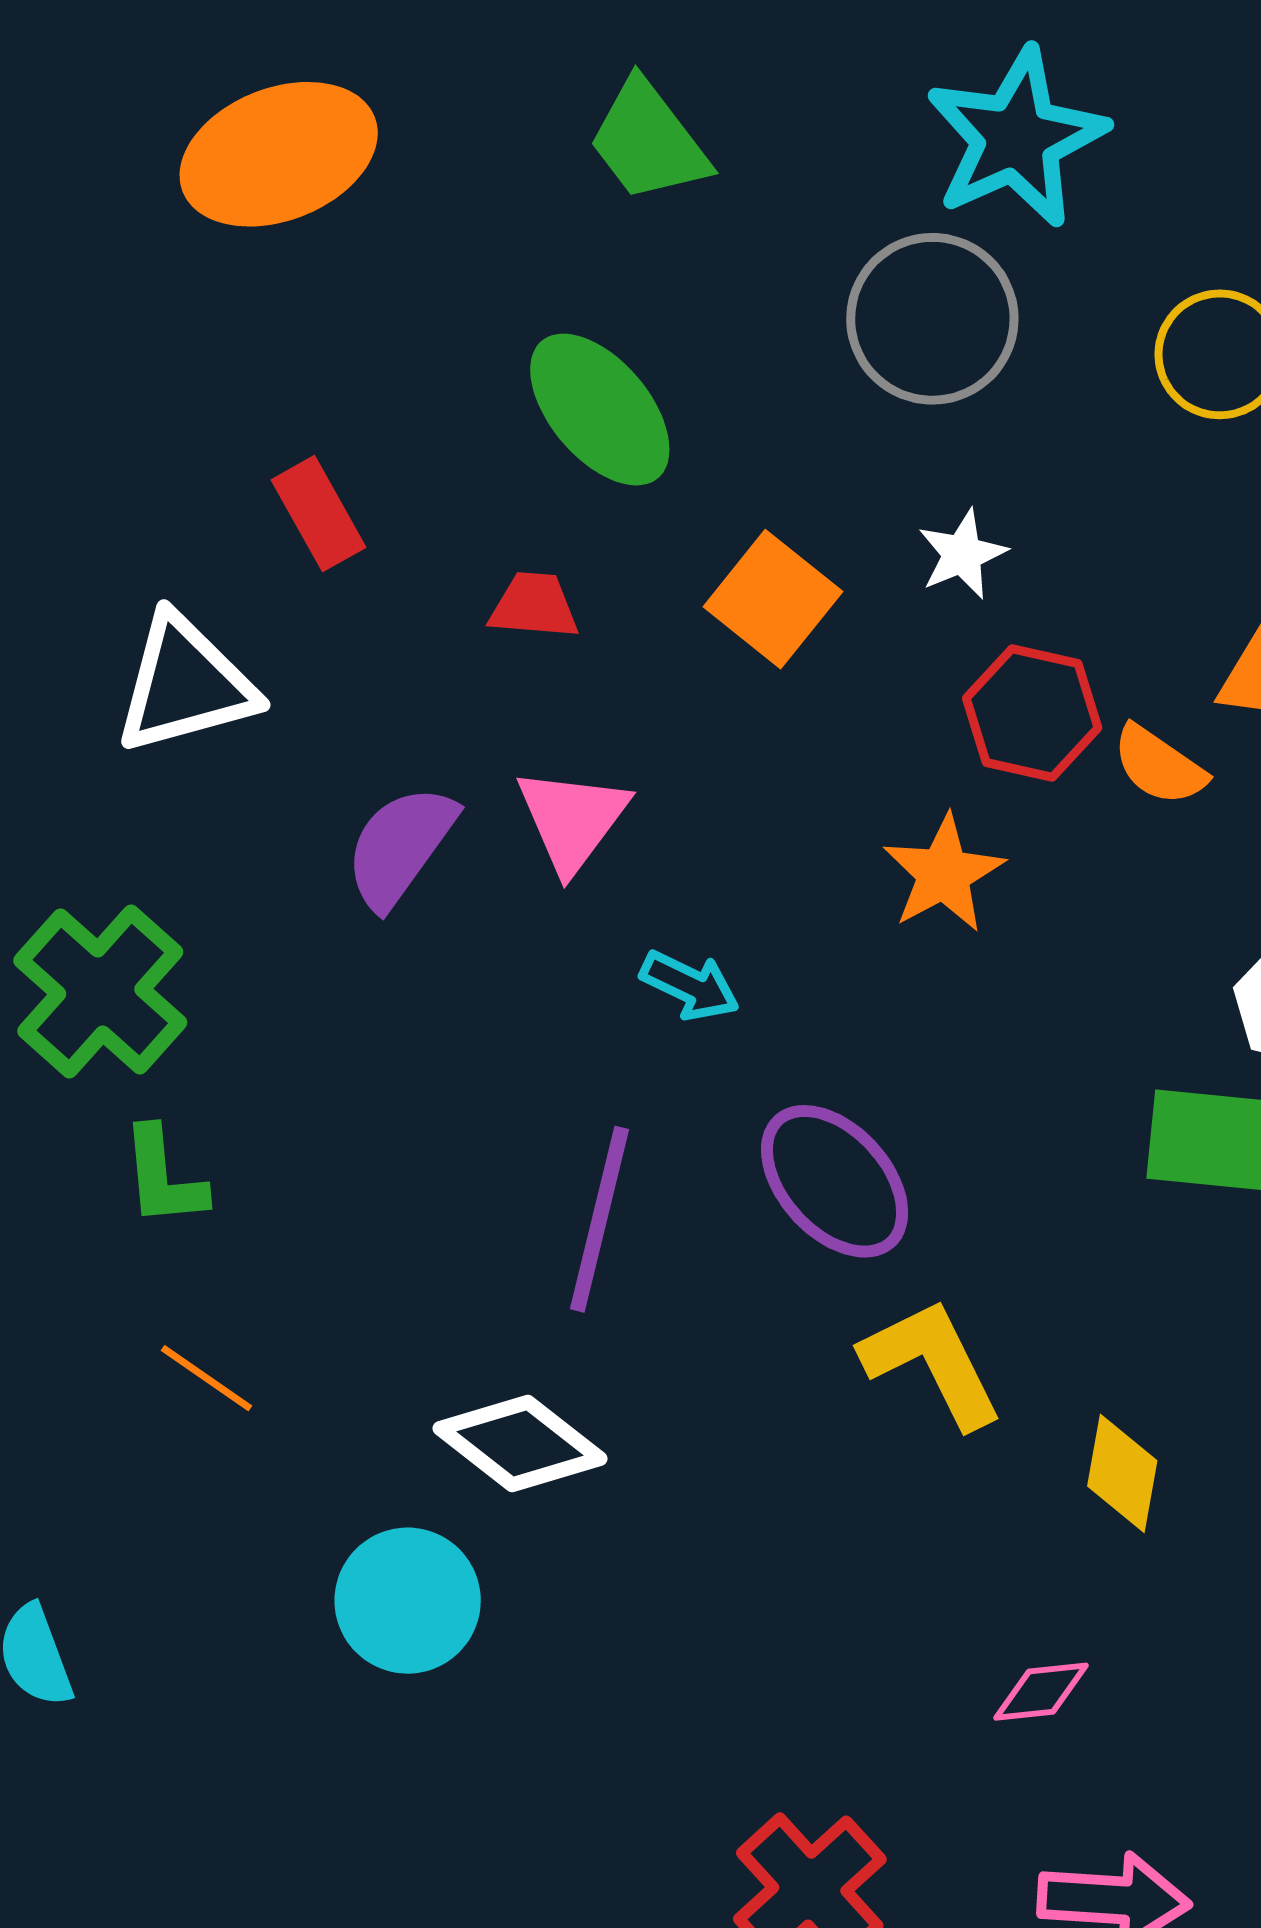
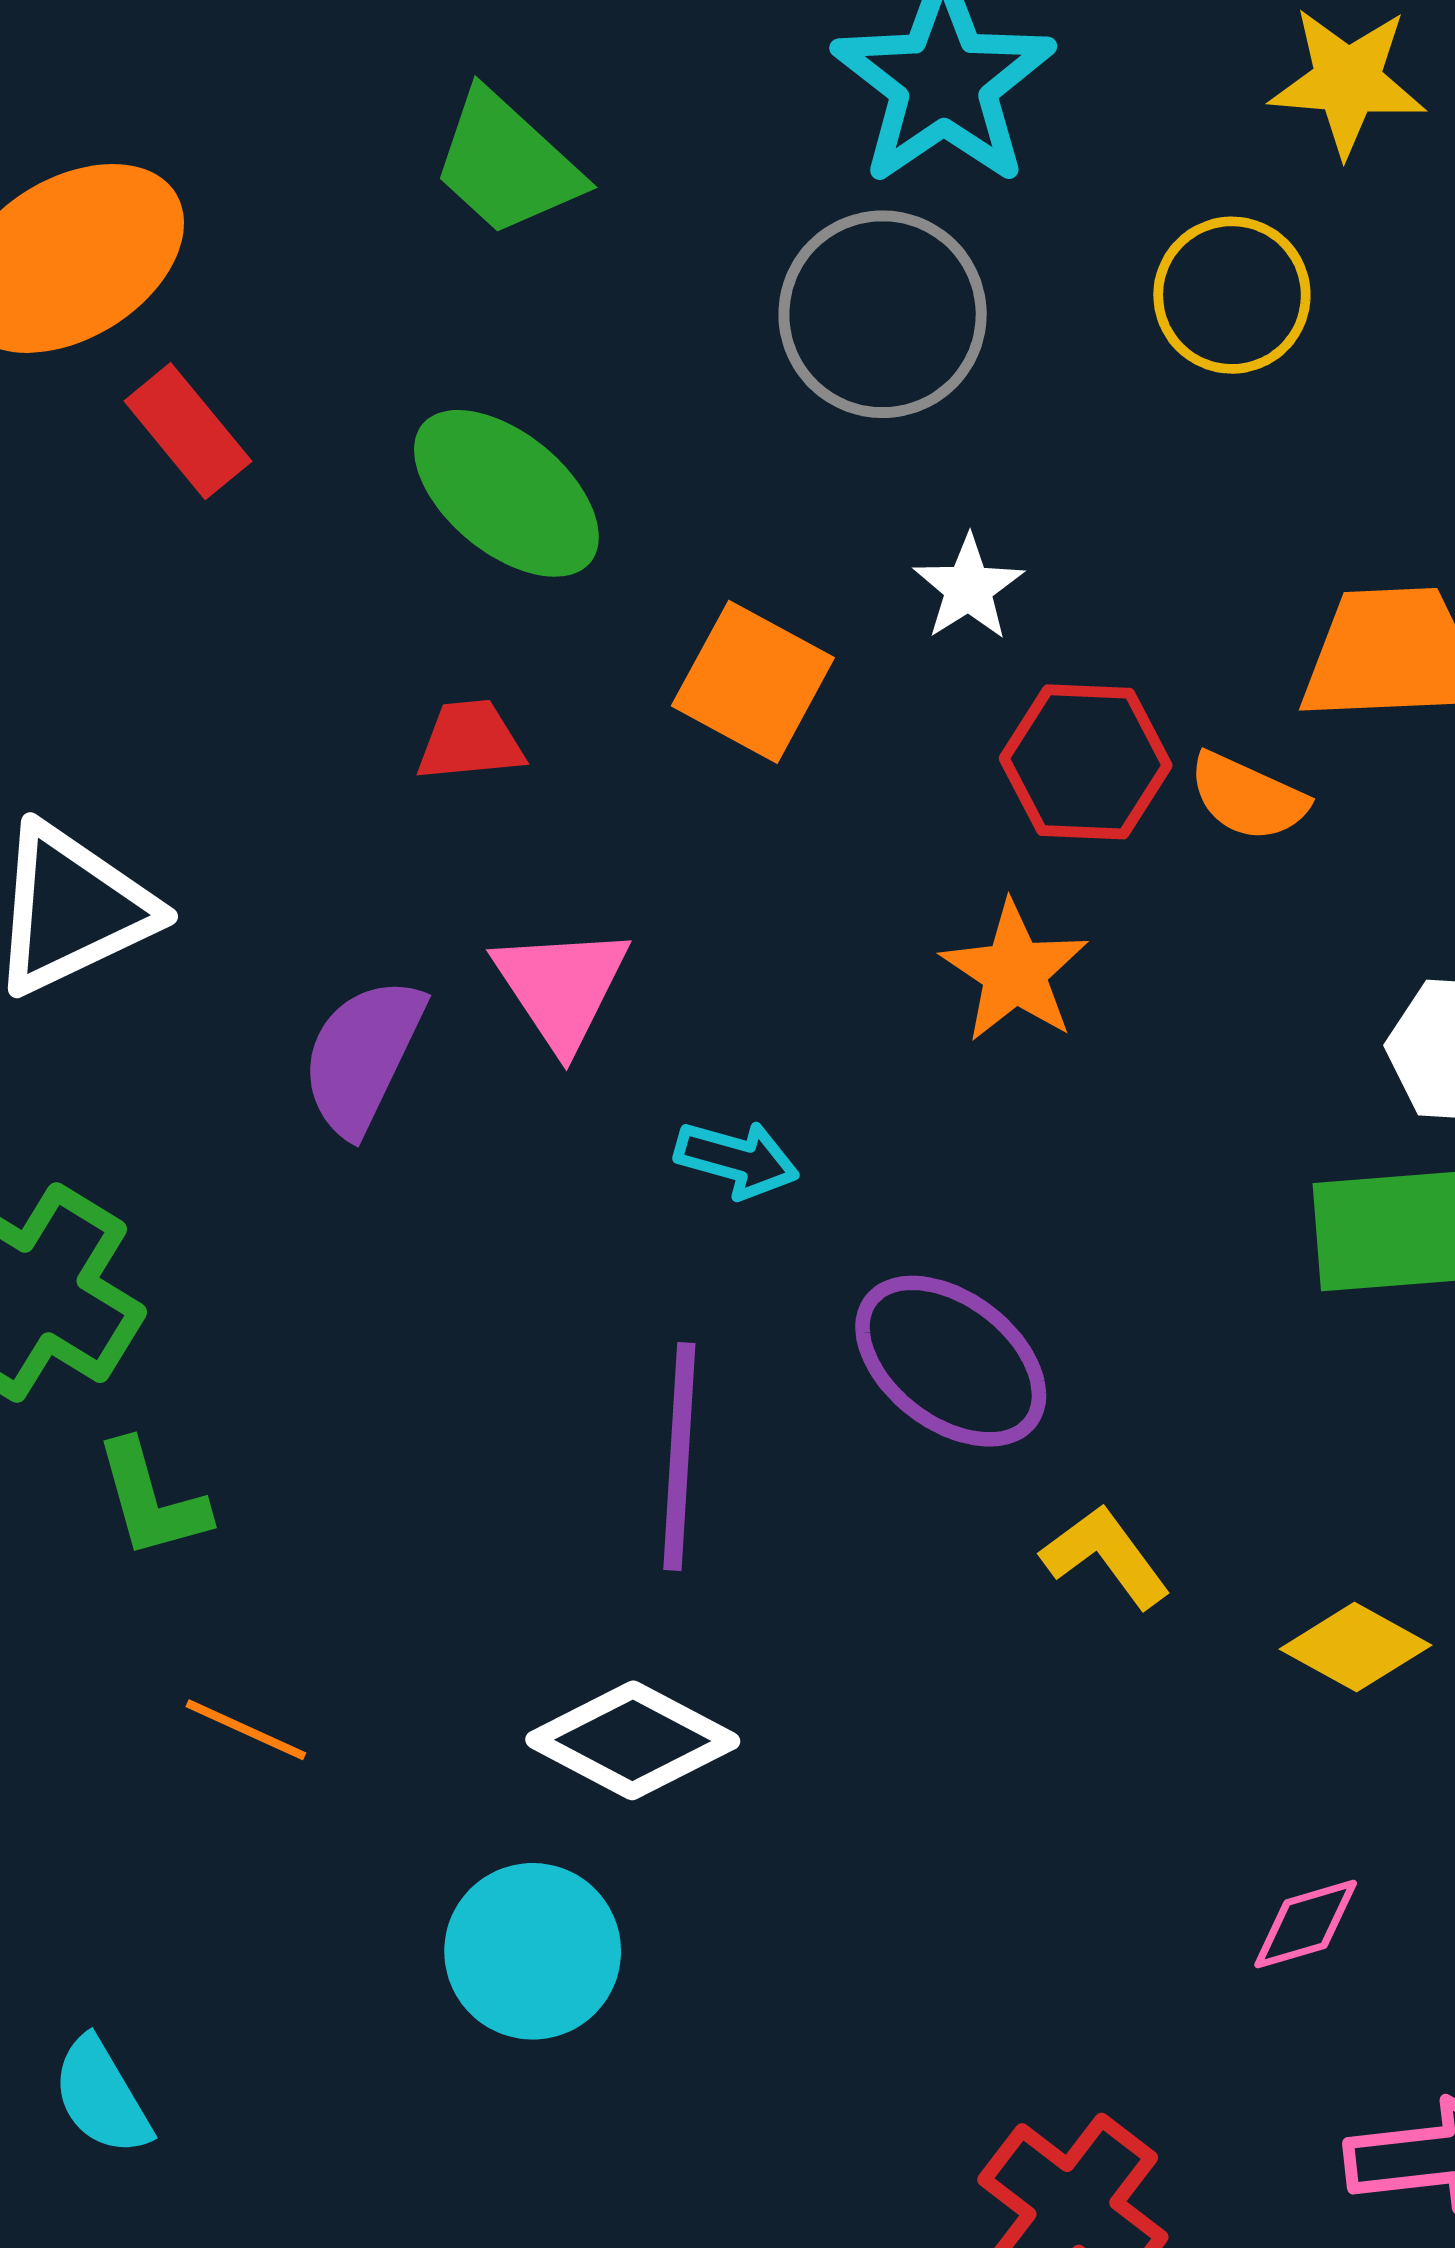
red rectangle: (319, 514) -> (188, 431), moved
yellow L-shape: (932, 1363) -> (1106, 1556), size x0.7
yellow diamond: (1122, 1473) -> (1356, 1647), turned -61

